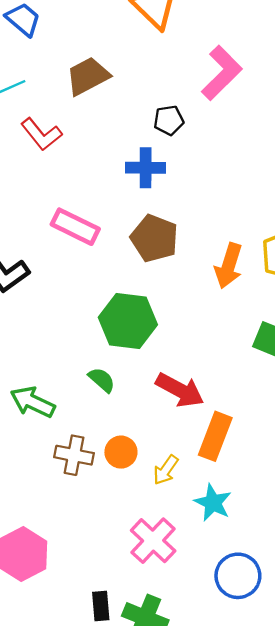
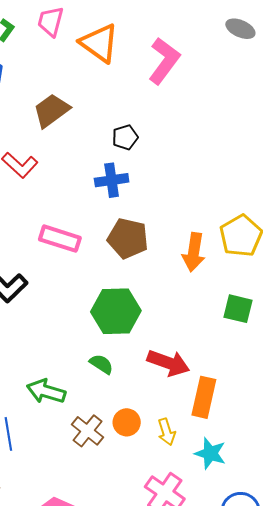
pink L-shape: (222, 73) -> (164, 61), moved
brown cross: (74, 455) -> (88, 431), turned 36
yellow arrow: (166, 470) -> (167, 432), turned -44

